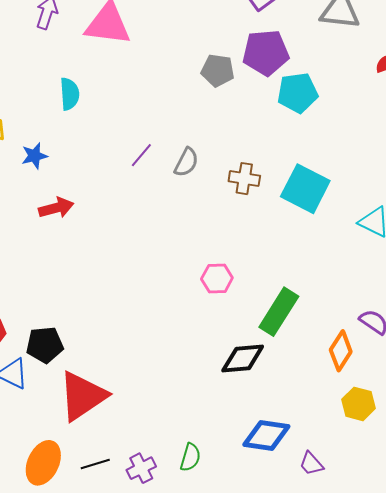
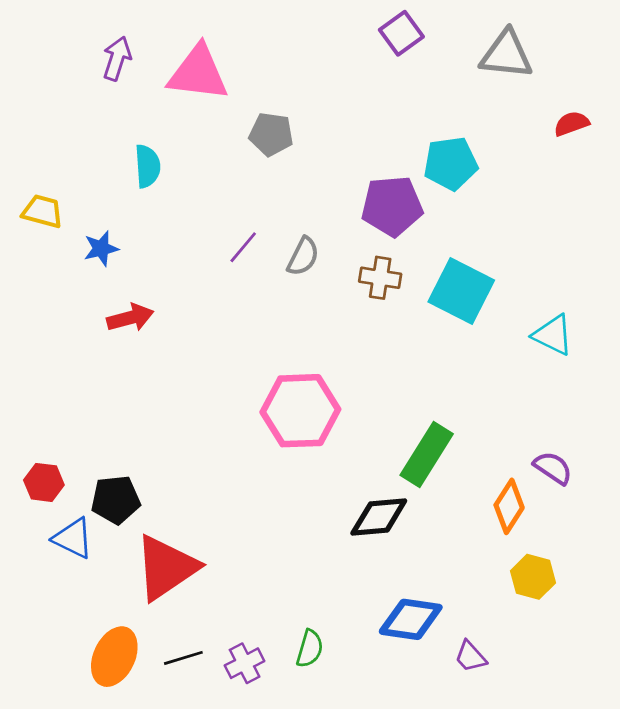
purple pentagon: (266, 53) -> (392, 206), moved
gray pentagon: (218, 70) -> (271, 134), moved
pink hexagon: (217, 278) -> (300, 411), moved, size x1.8

